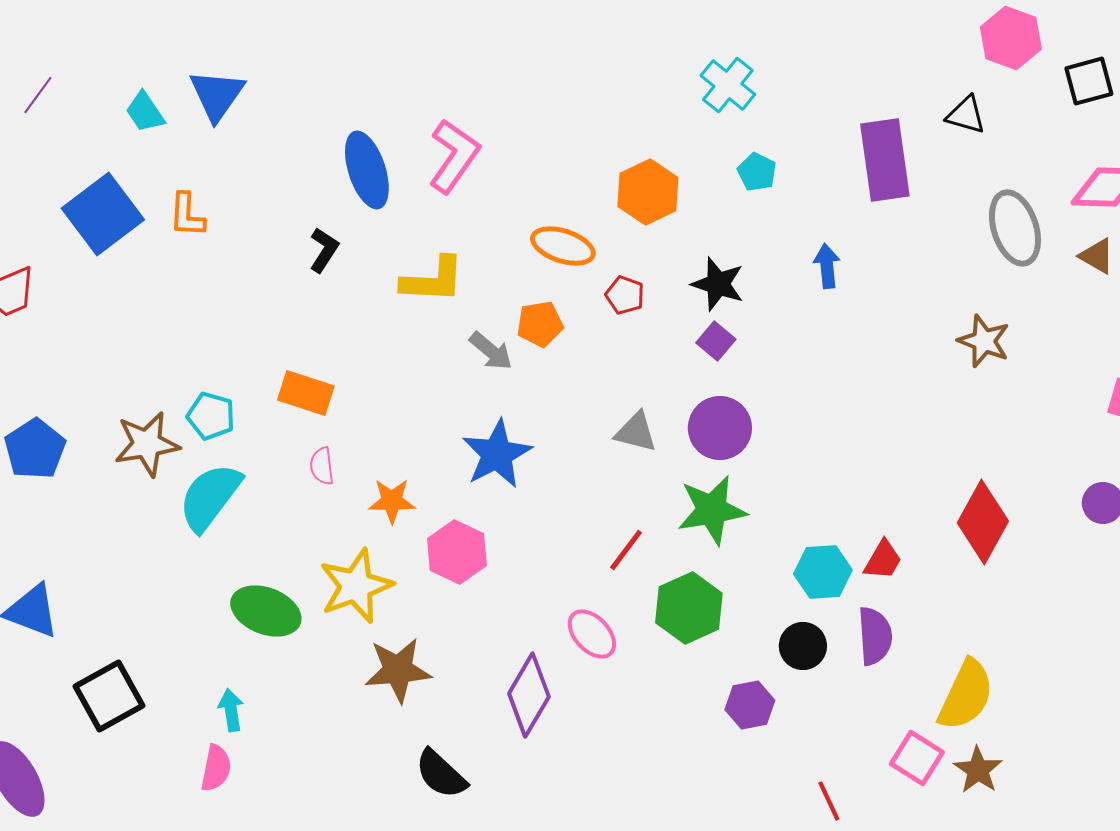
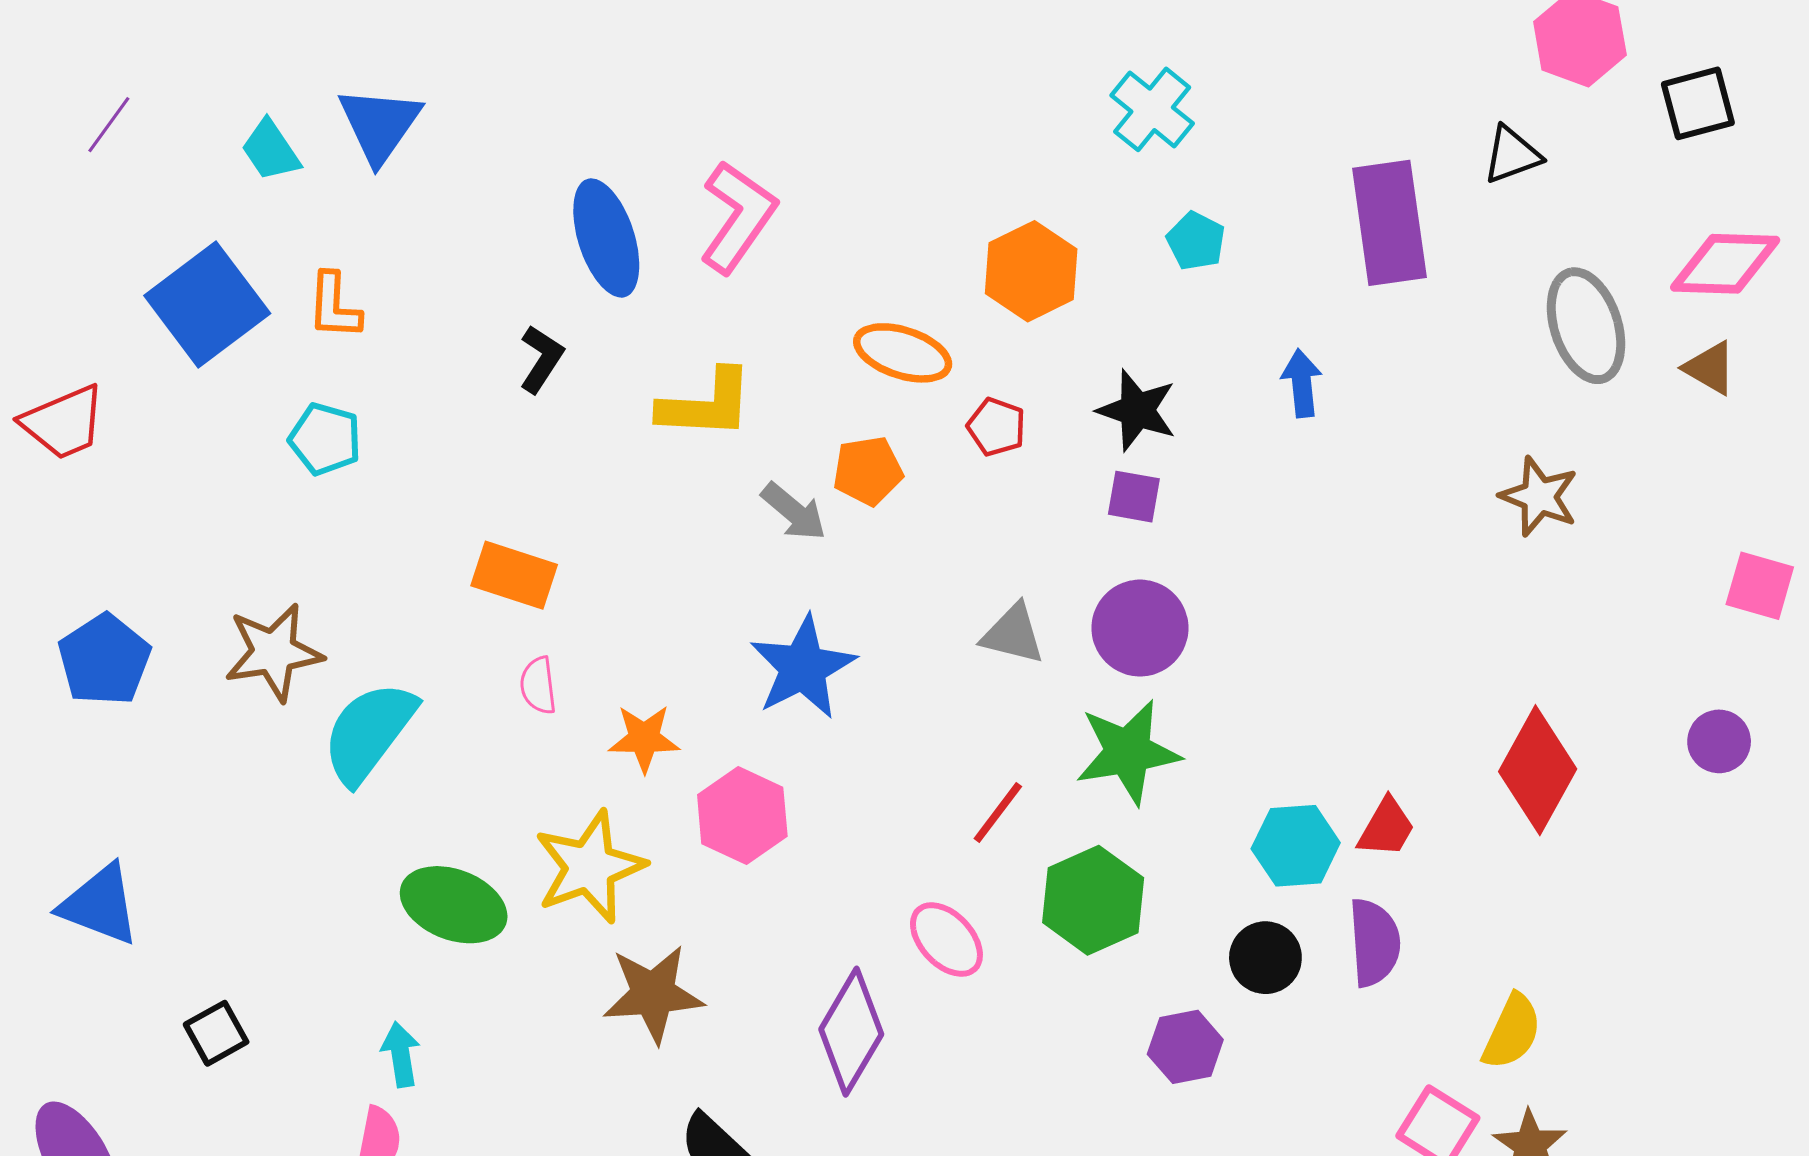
black triangle: (966, 115) -> (1512, 155), turned -36
purple square: (716, 341) -> (1134, 497), turned -30
cyan pentagon: (211, 416) -> (325, 439), moved
yellow semicircle: (966, 695) -> (1512, 1032), size x0.7
black square: (109, 696) -> (216, 1033), size x0.6

